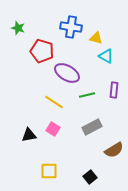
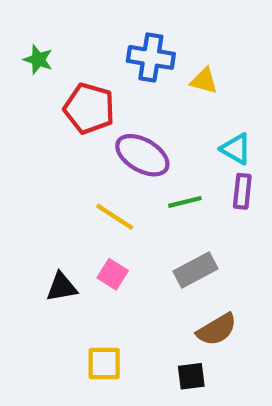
cyan triangle: (106, 56) -> (236, 149), moved
brown semicircle: (114, 150) -> (217, 329), moved
black square: (90, 177) -> (191, 376), turned 32

